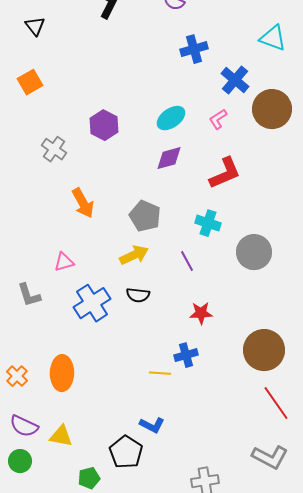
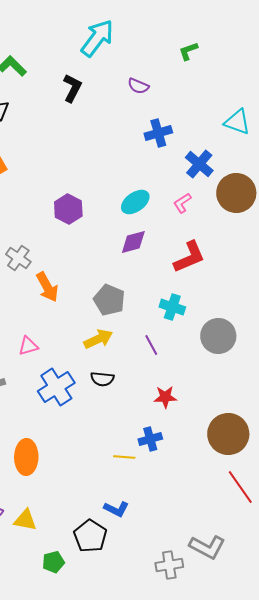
gray cross: (54, 149) -> (18, 258), moved
gray L-shape: (270, 457) -> (207, 547), moved

